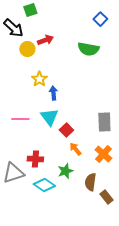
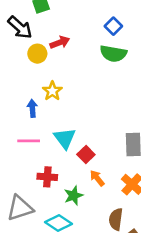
blue square: (100, 19) -> (113, 26), moved
blue arrow: (53, 93) -> (32, 108), moved
red cross: (35, 159) -> (47, 177), moved
green star: (65, 171) -> (73, 196), moved

